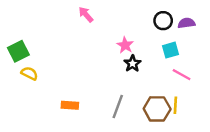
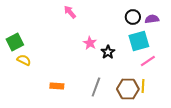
pink star: (125, 45) -> (90, 43), moved
cyan square: (171, 50) -> (139, 41), size x1.5
pink line: (182, 75) -> (148, 61), turned -63

